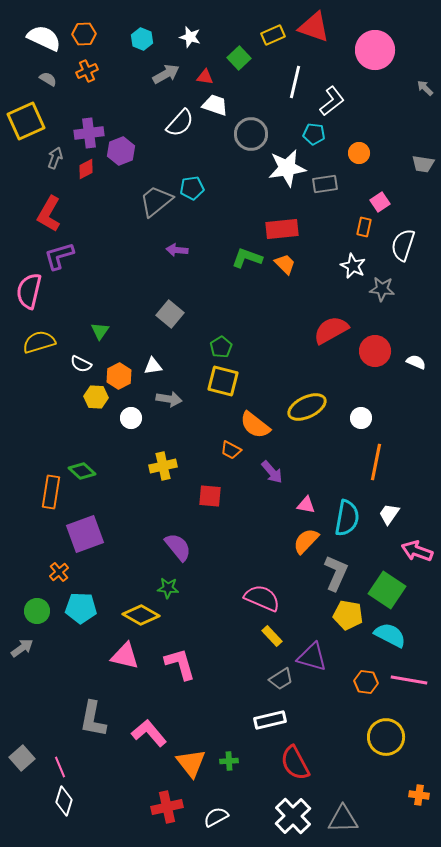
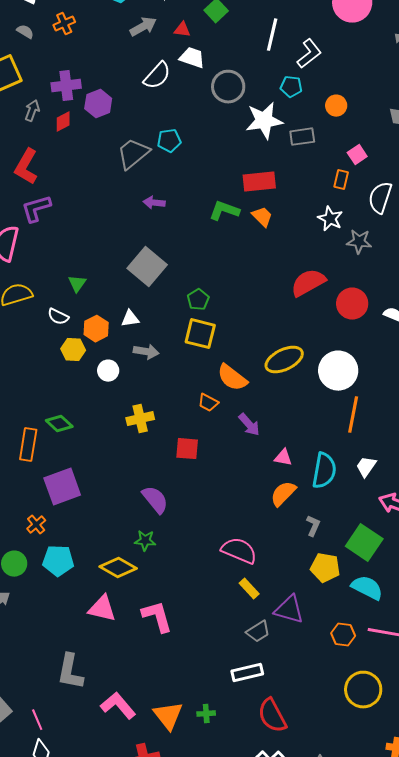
gray square: (170, 314) -> (147, 267), size x1.4
white circle: (361, 418) -> (338, 371), size x1.8
gray L-shape: (336, 573) -> (313, 526), size x0.6
pink L-shape: (149, 733) -> (118, 706), moved

